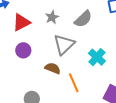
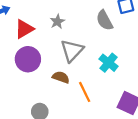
gray semicircle: (83, 19) -> (104, 20), moved, turned 108
purple circle: (23, 50) -> (28, 59), size x1.5

